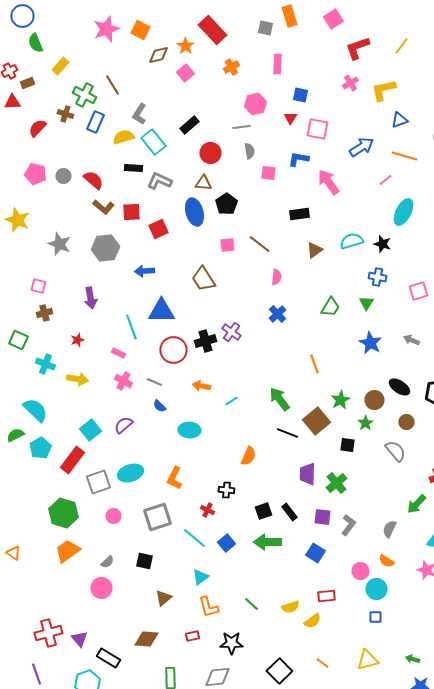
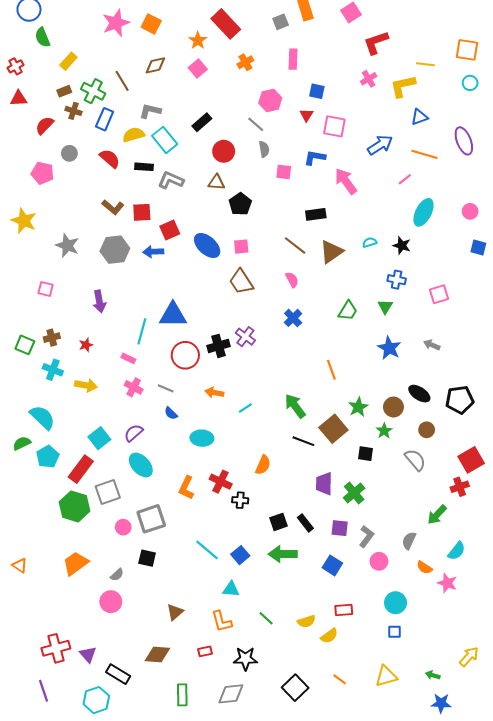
gray square: (265, 28) -> (281, 22), turned -35
yellow line: (401, 46) -> (426, 64), moved, turned 60
brown diamond: (158, 55) -> (155, 65), moved
brown rectangle: (27, 83) -> (64, 91), moved
gray L-shape: (139, 114) -> (150, 111), turned 70
gray line: (241, 127) -> (256, 124), turned 48
gray circle: (63, 176) -> (69, 153), moved
red semicircle: (93, 180) -> (110, 159), moved
blue ellipse: (194, 212) -> (207, 245), moved, turned -32
cyan semicircle: (351, 241) -> (370, 242), size x0.6
brown line: (259, 244) -> (295, 245), moved
brown triangle: (314, 250) -> (331, 252), size x1.4
blue arrow: (144, 271) -> (153, 252), moved
pink semicircle: (276, 277) -> (292, 280), turned -35
brown trapezoid: (203, 279) -> (241, 282), moved
brown cross: (44, 313) -> (52, 338), moved
cyan line: (131, 327) -> (142, 331), turned 35
cyan ellipse: (130, 473) -> (141, 465), moved, turned 65
red cross: (207, 510) -> (221, 482), moved, size x1.5
green hexagon: (63, 513) -> (75, 506), moved
gray square: (157, 517) -> (151, 519), moved
black square: (144, 561) -> (147, 558), moved
orange semicircle: (386, 561) -> (425, 568), moved
pink circle: (360, 571) -> (379, 561), moved
cyan triangle: (200, 577) -> (231, 589), moved, turned 42

